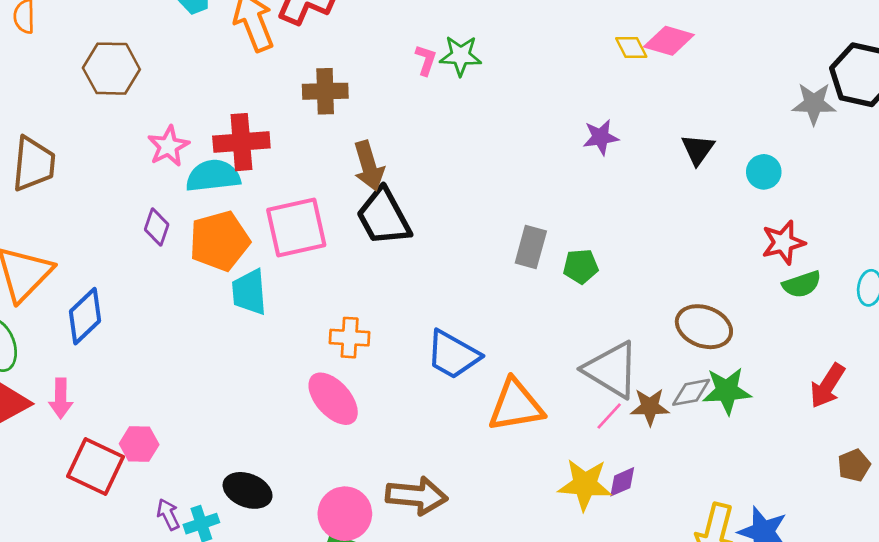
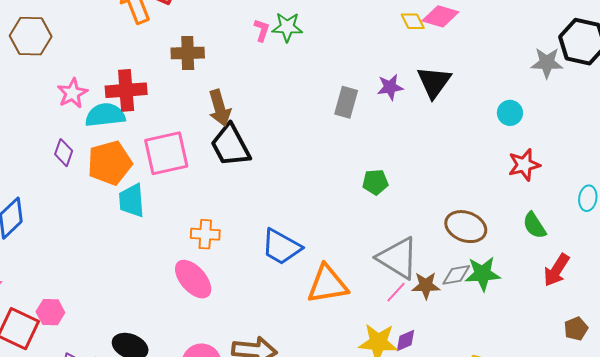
black triangle: (698, 149) -> (434, 82), moved, size x1.4
gray rectangle: (531, 247) -> (346, 102), moved
green semicircle: (802, 284) -> (534, 225), moved, turned 76

